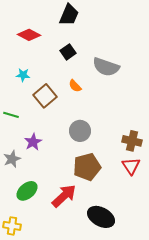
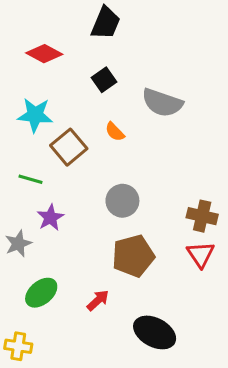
cyan star: (23, 75) -> (35, 115), size x1.6
green line: (11, 115) -> (30, 179), moved
red arrow: (64, 196) -> (98, 300), size x0.6

